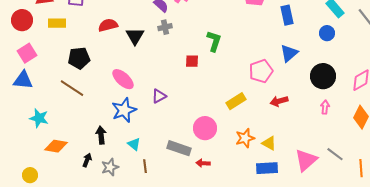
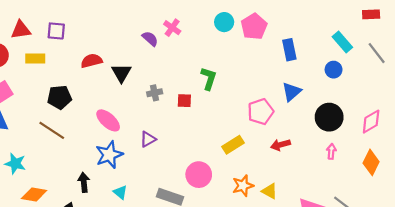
gray cross: (165, 27) -> (155, 93), moved

